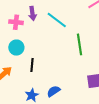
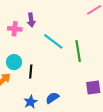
cyan line: (57, 20) -> (53, 41), moved
cyan circle: (16, 48) -> (14, 62), moved

